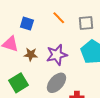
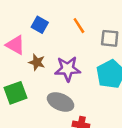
gray ellipse: (56, 83) -> (60, 102), turned 60

